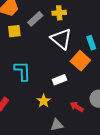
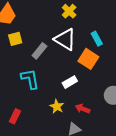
yellow cross: (59, 13) -> (69, 11), moved, turned -32
gray rectangle: (35, 19) -> (39, 51), moved
red arrow: (77, 107) -> (83, 109), moved

